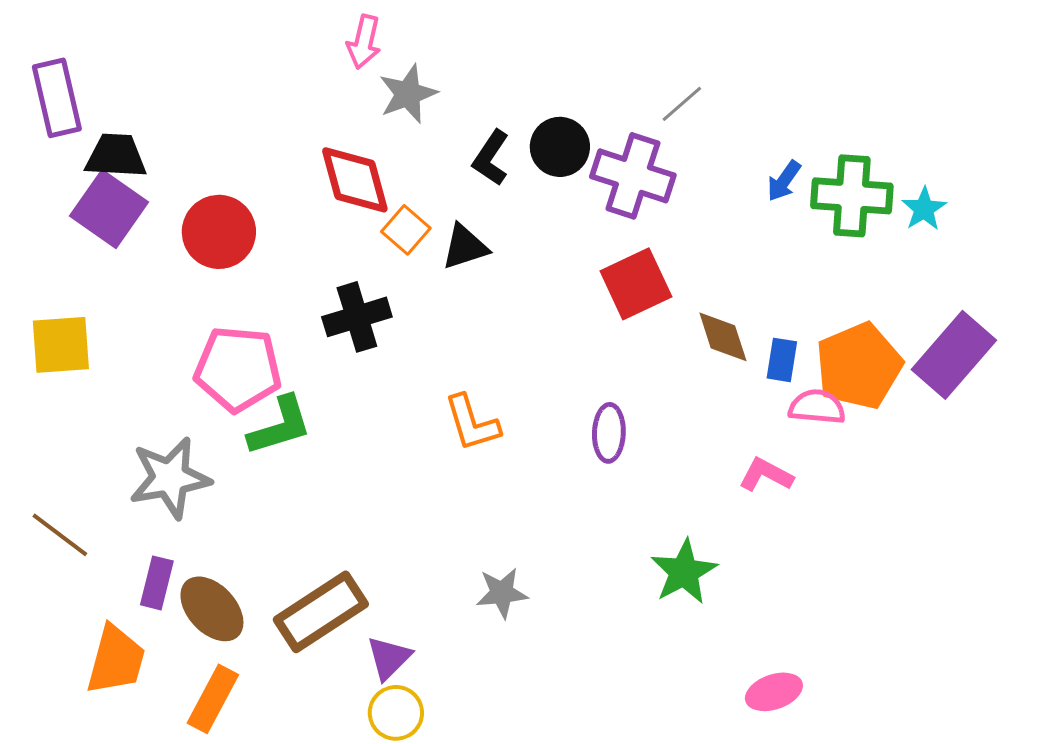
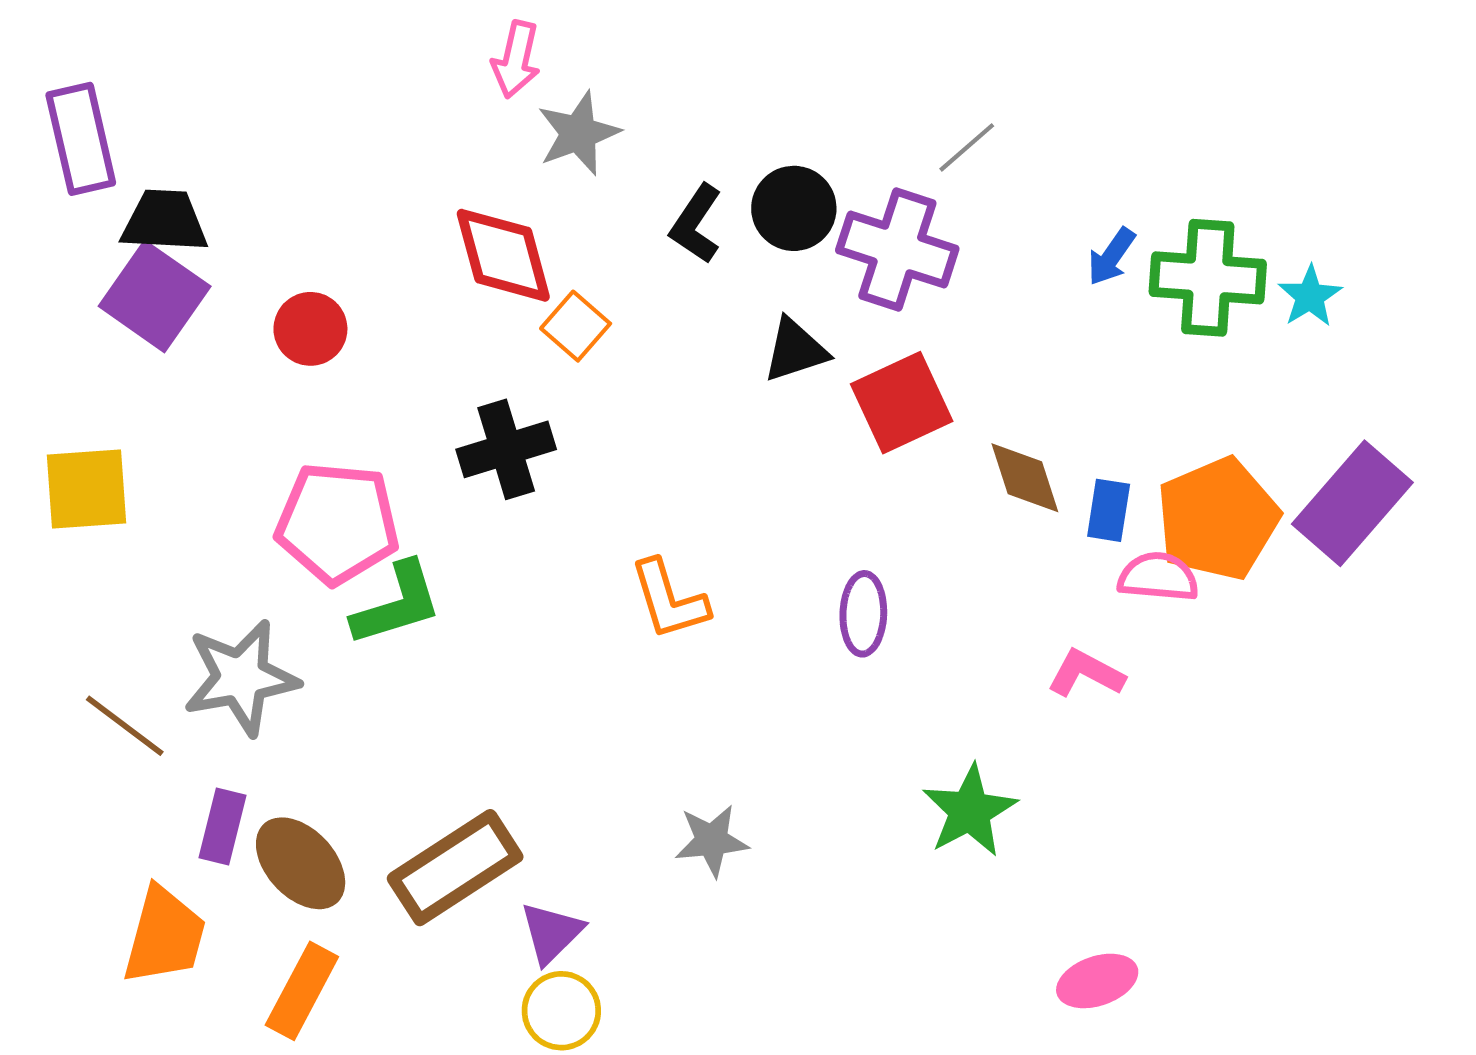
red circle: (219, 232) -> (310, 329), size x0.7
black triangle: (465, 247) -> (795, 350), moved
brown line: (60, 535) -> (125, 726), moved

